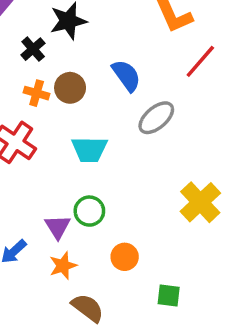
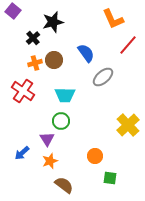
orange cross: (37, 93) -> (35, 63), turned -32
green circle: (89, 211) -> (61, 121), moved
orange circle: (125, 257) -> (95, 156), moved

